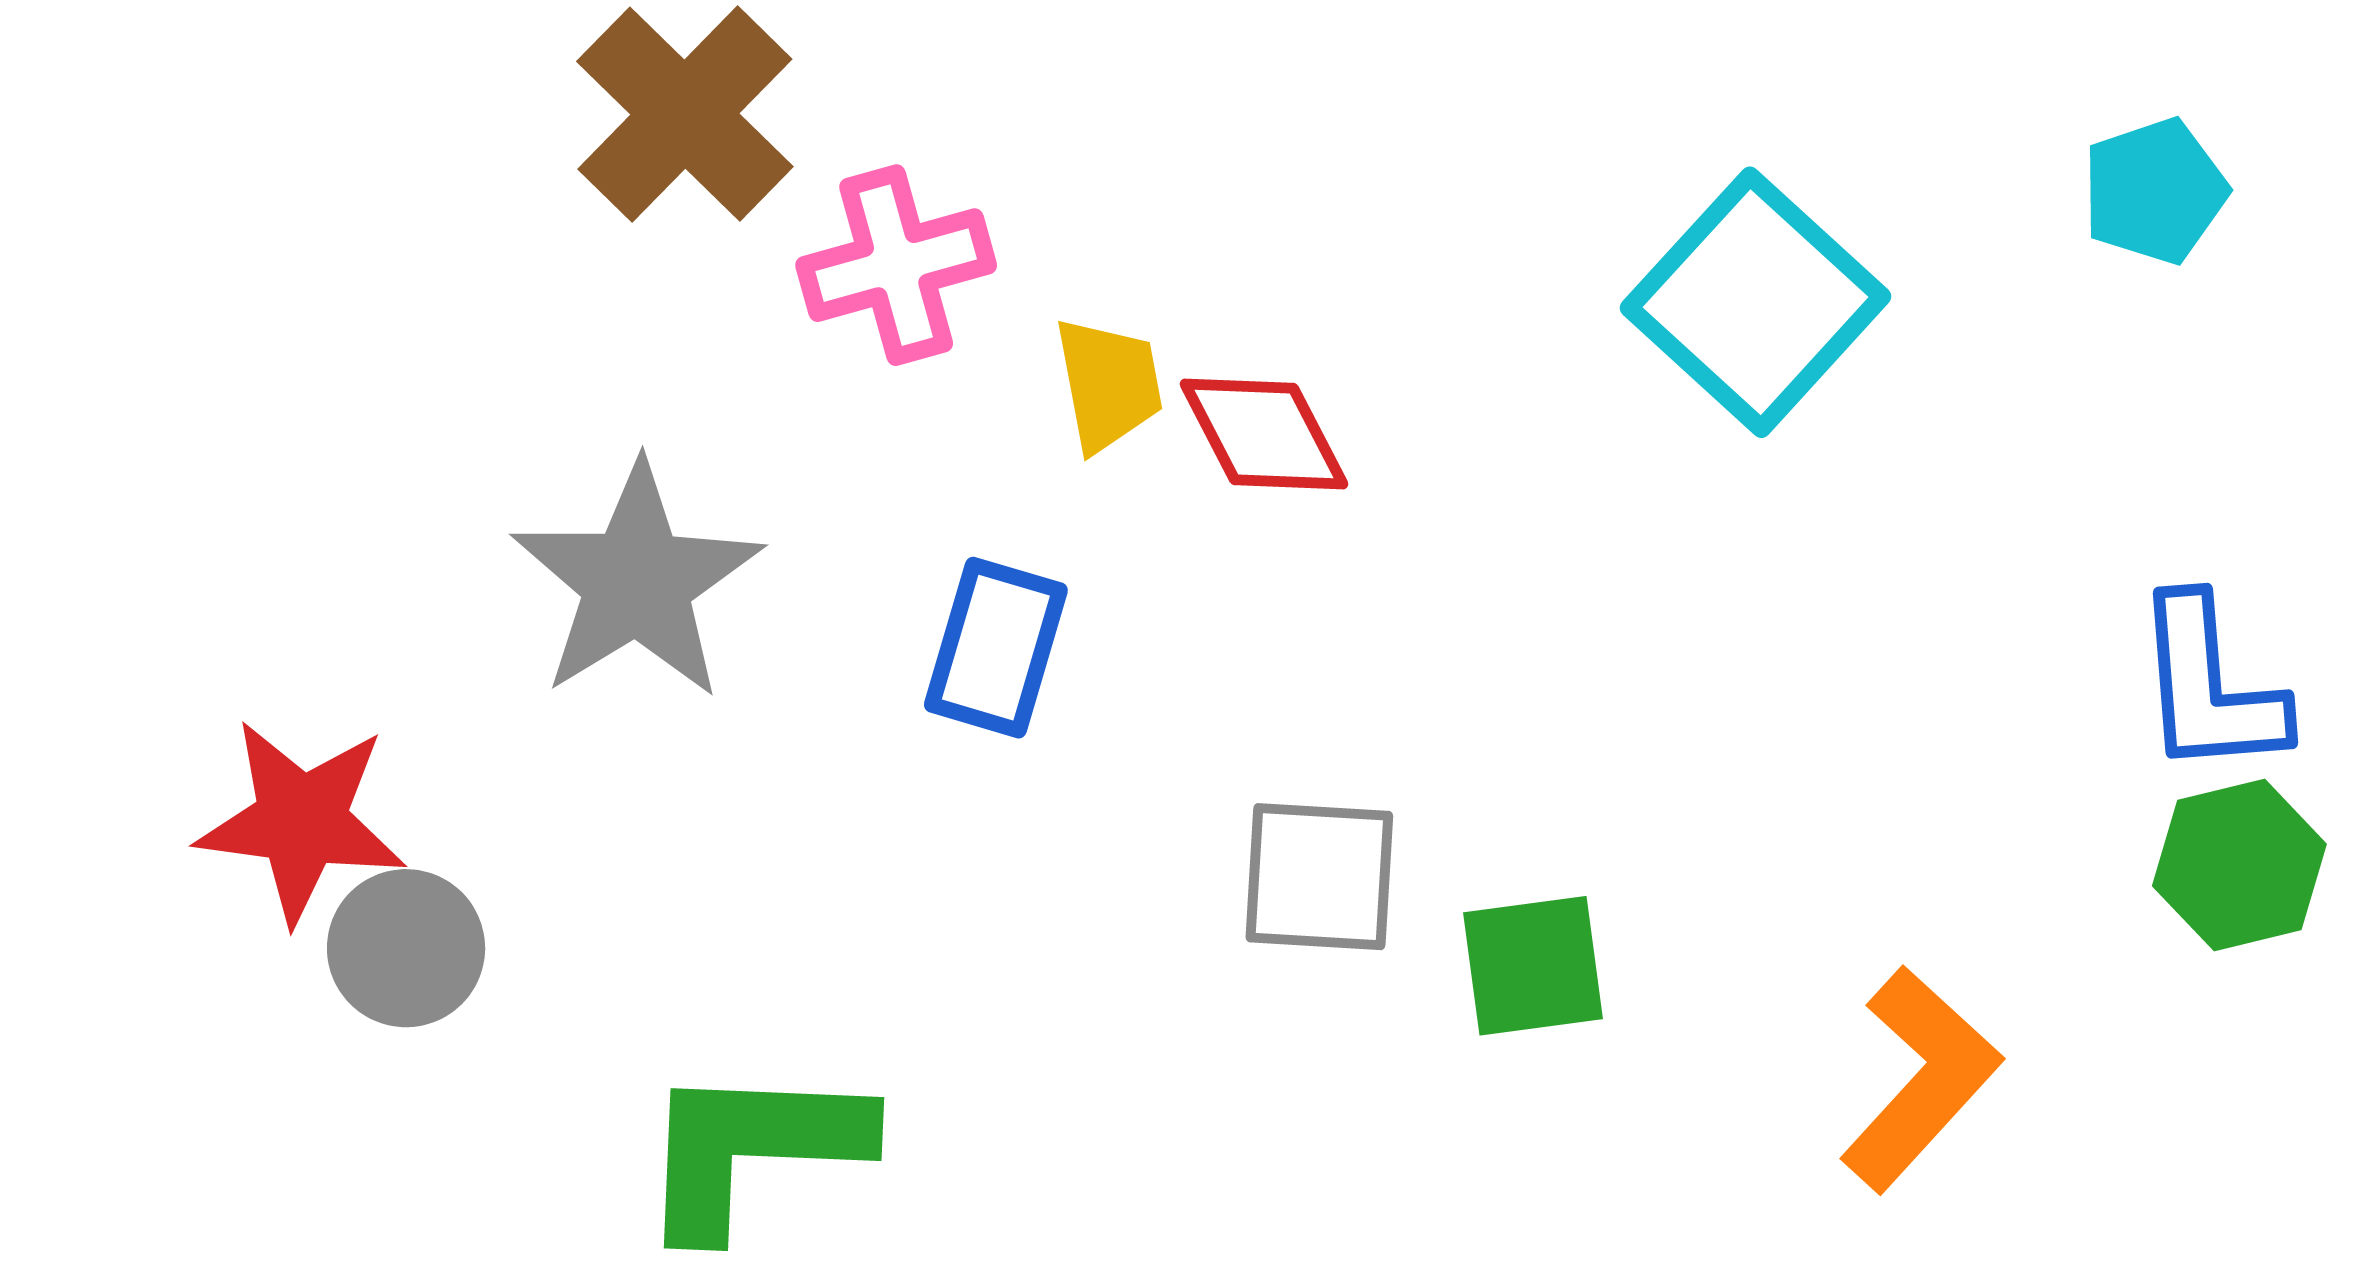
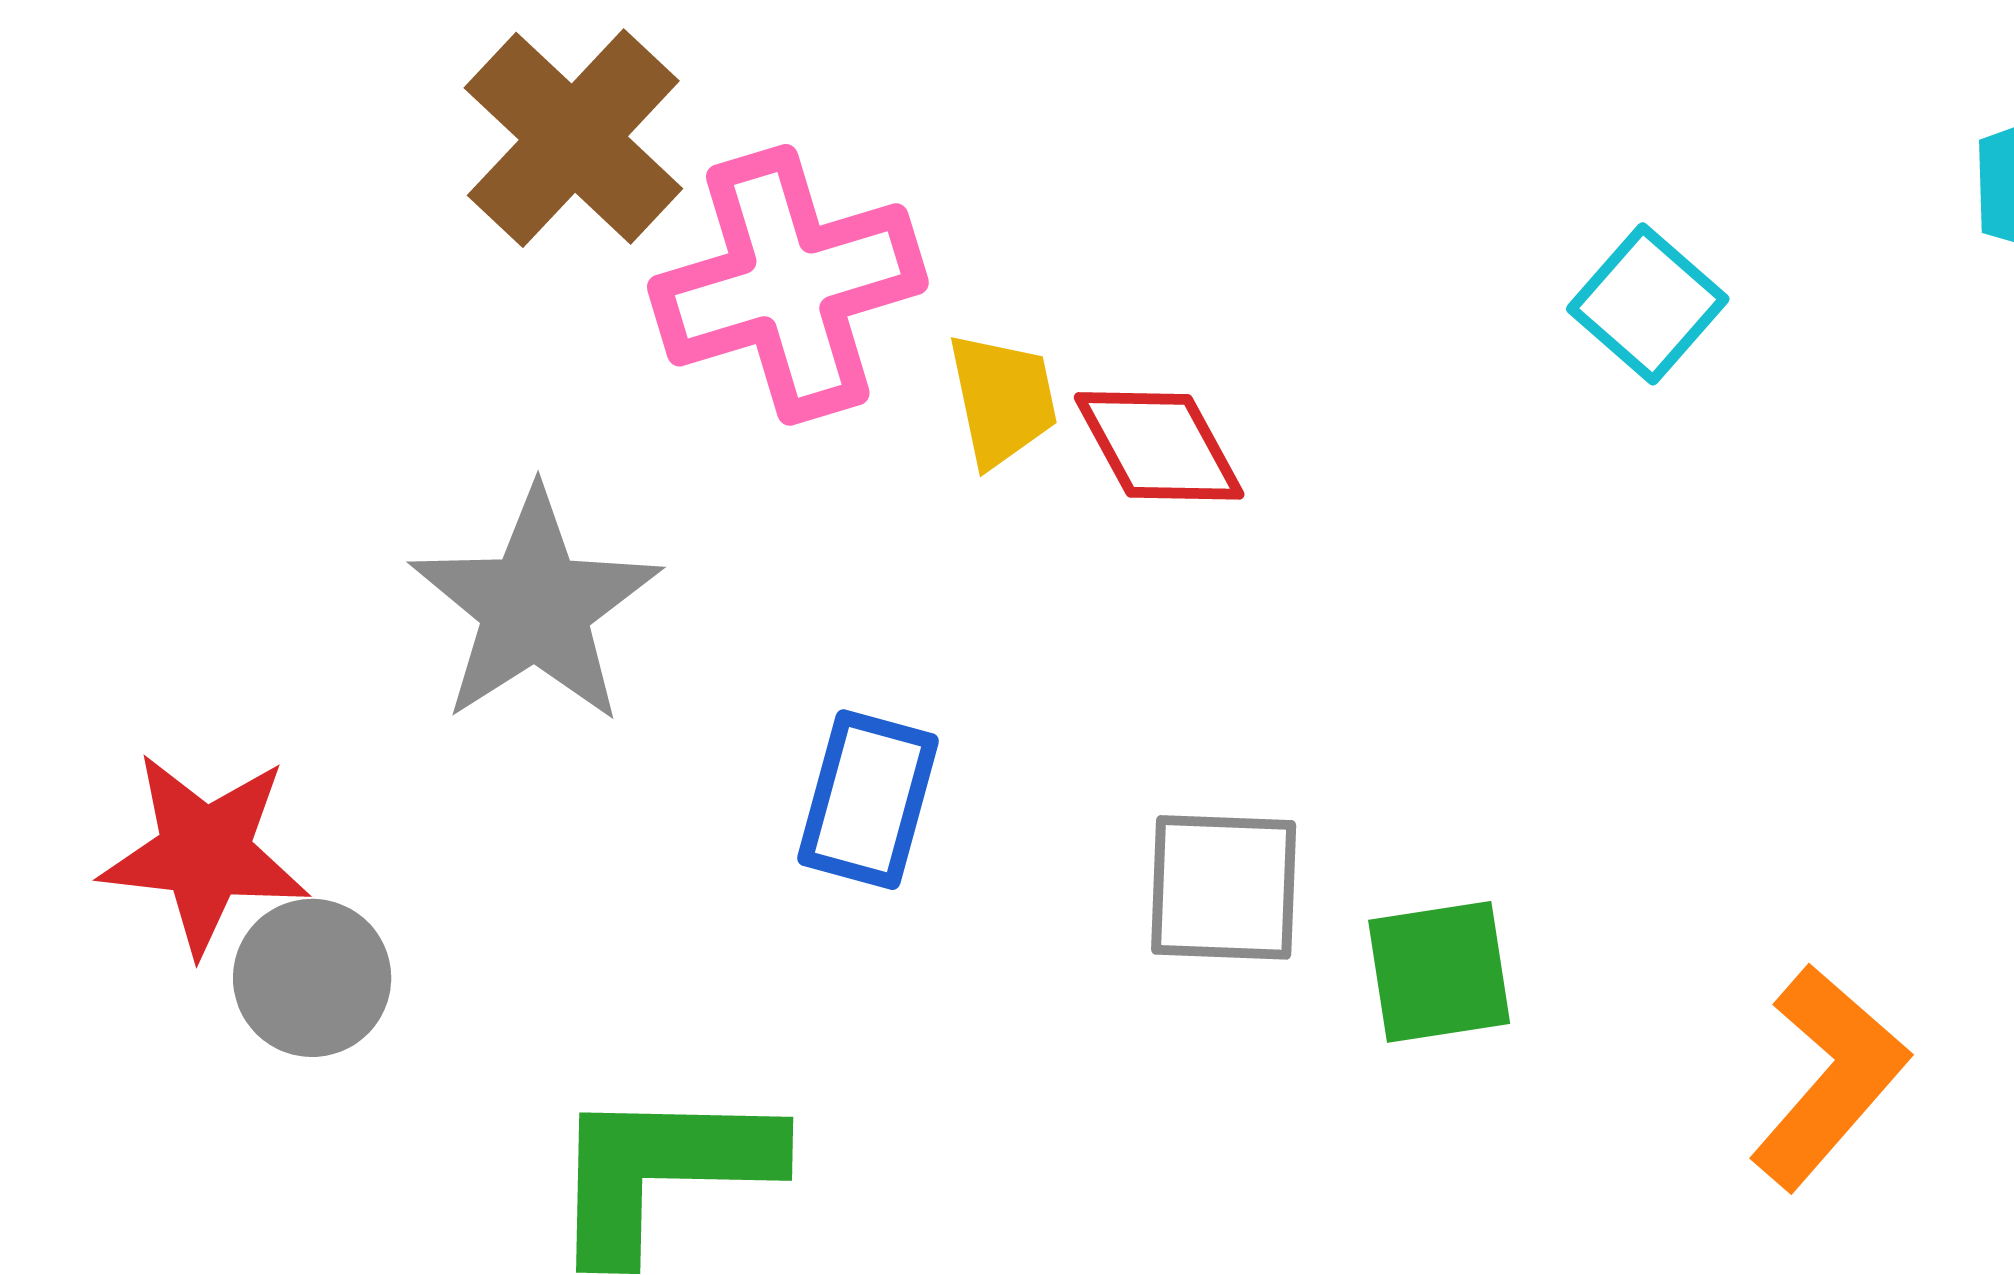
pink cross: (896, 265) -> (788, 285), size x1.4
cyan square: (1756, 302) -> (1648, 304), size x0.6
blue rectangle: (996, 648) -> (868, 800), moved

